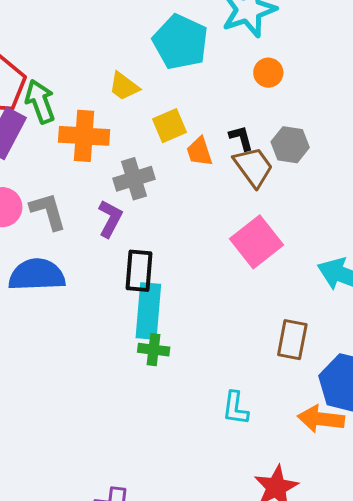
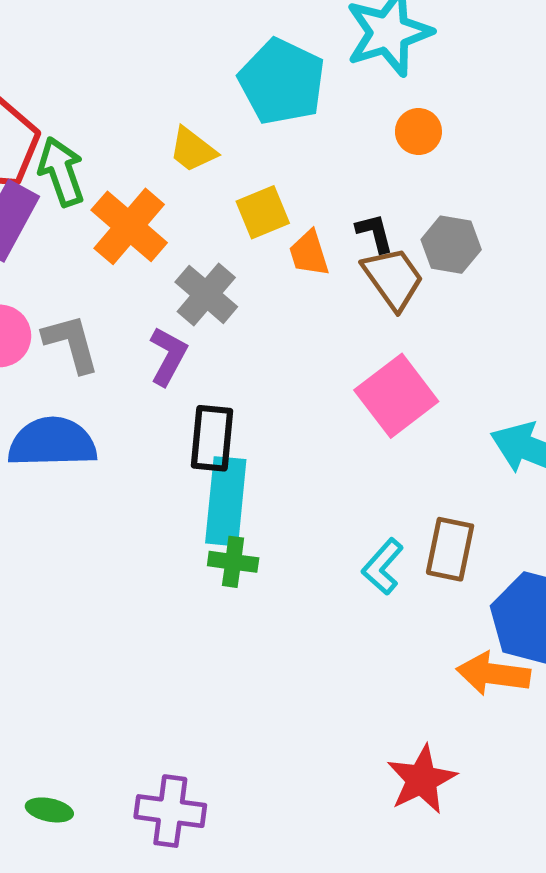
orange cross: (84, 136) -> (129, 226), turned 36
gray cross: (134, 179) -> (206, 294), turned -33
cyan L-shape: (235, 408) -> (383, 567), moved, turned 33

